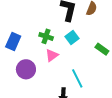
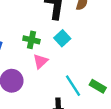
green rectangle: (102, 49) -> (98, 86), moved

